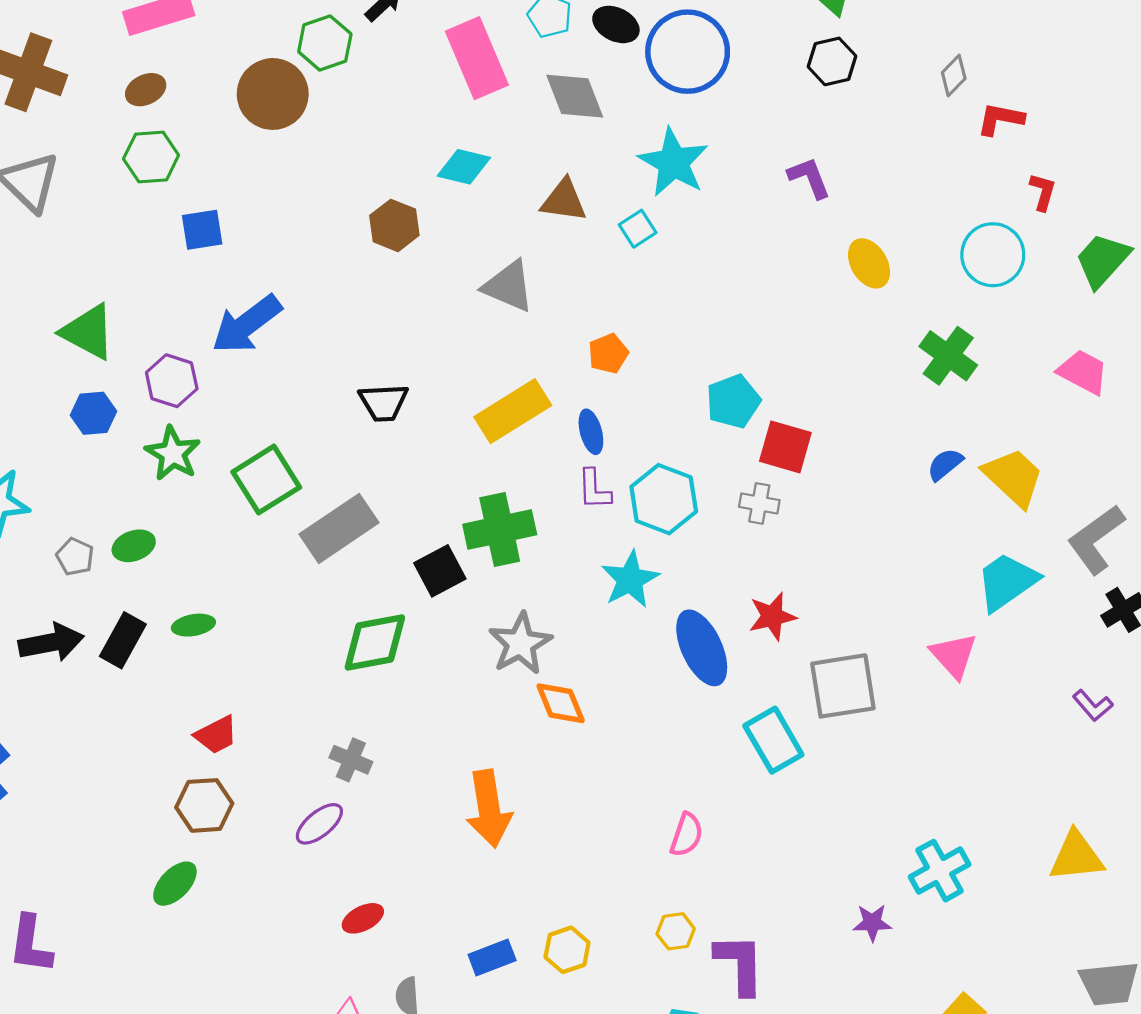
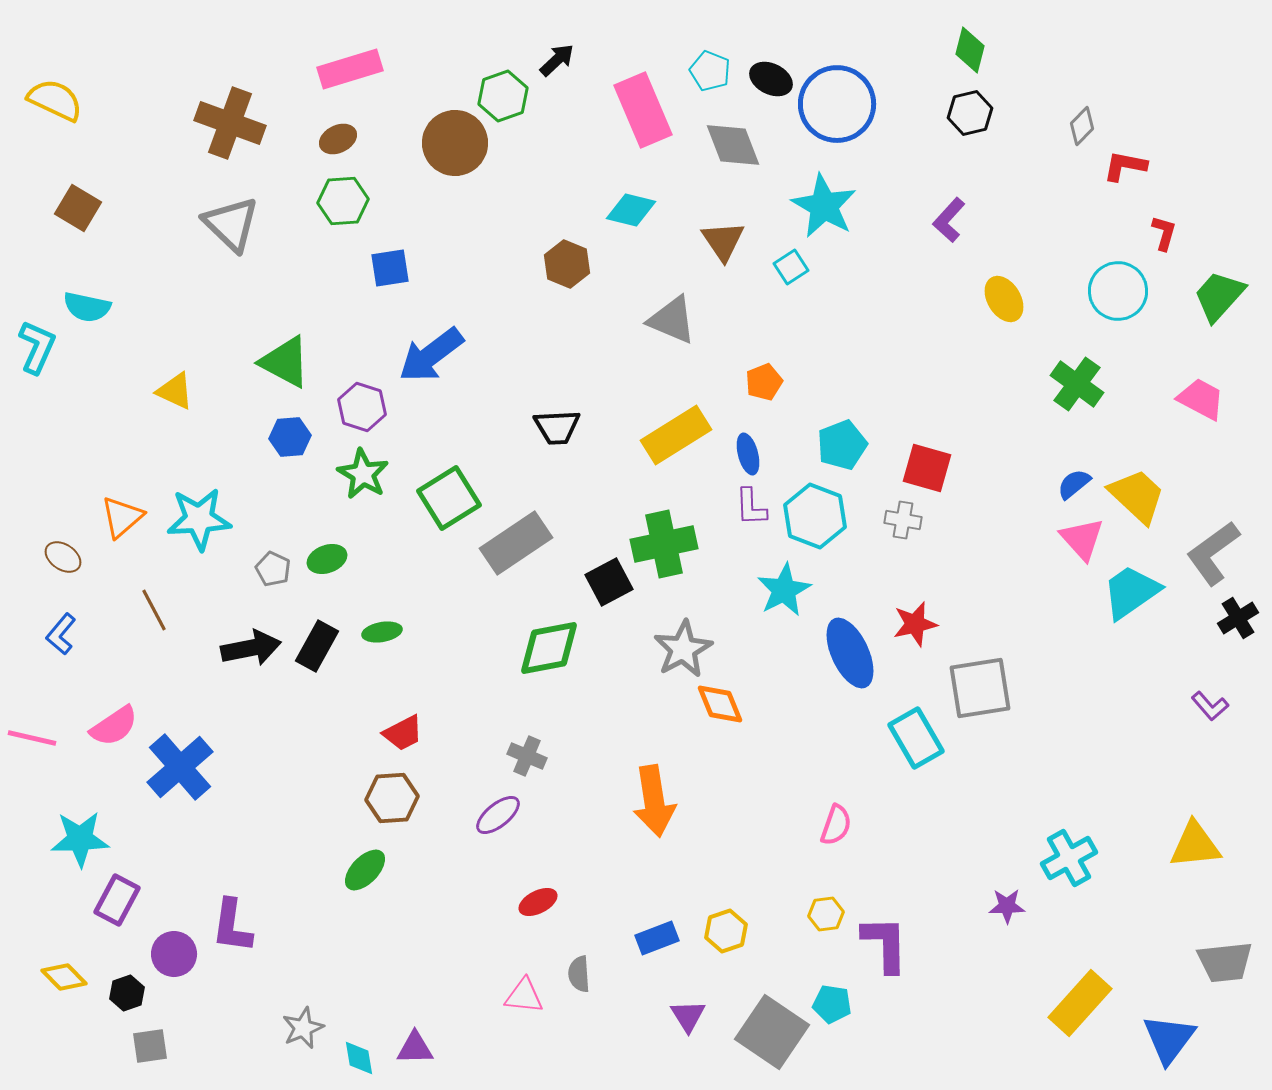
purple L-shape: (809, 178) -> (949, 220), turned -117
brown triangle: (564, 200) -> (723, 241), turned 48
cyan pentagon: (733, 401) -> (842, 445), moved
pink triangle: (954, 656) -> (1082, 539), moved

